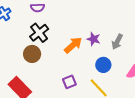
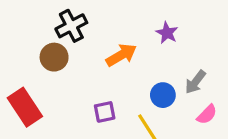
purple star: (94, 39) -> (167, 33), moved
gray arrow: (117, 42) -> (195, 82), moved

